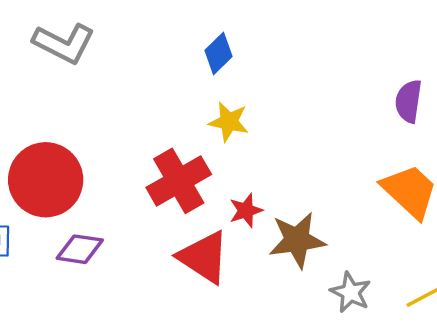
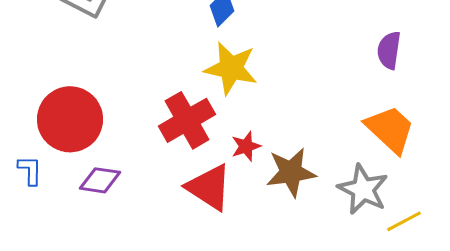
yellow star: (229, 122) -> (231, 68), size x1.5
gray star: (351, 292) -> (363, 189), moved, size x1.4

